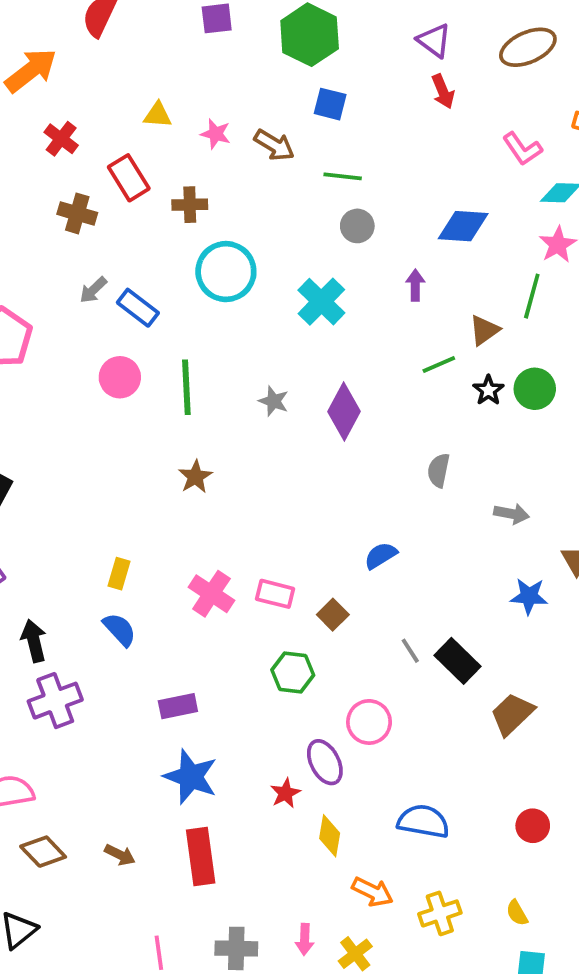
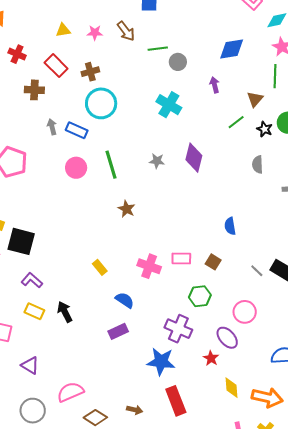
brown arrow: (274, 145) -> (126, 31), turned 35
green line: (343, 176) -> (158, 49), moved
cyan circle: (226, 272) -> (101, 103), moved
gray arrow: (93, 290) -> (52, 127), turned 133
gray semicircle: (439, 470) -> (258, 165), moved
blue semicircle: (381, 556) -> (230, 226), turned -54
yellow rectangle: (119, 574) -> (100, 267), turned -42
blue semicircle: (120, 629) -> (125, 300), moved
purple cross: (55, 701) -> (178, 329), moved, turned -32
purple rectangle: (178, 706) -> (118, 331), moved
yellow diamond: (330, 836) -> (231, 388), moved
orange arrow: (373, 892) -> (267, 398), size x1.4

